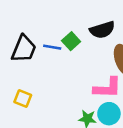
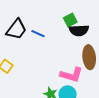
green square: (71, 41) -> (70, 20), moved

